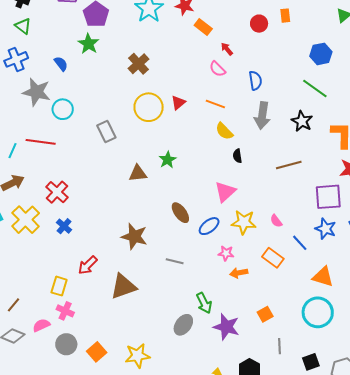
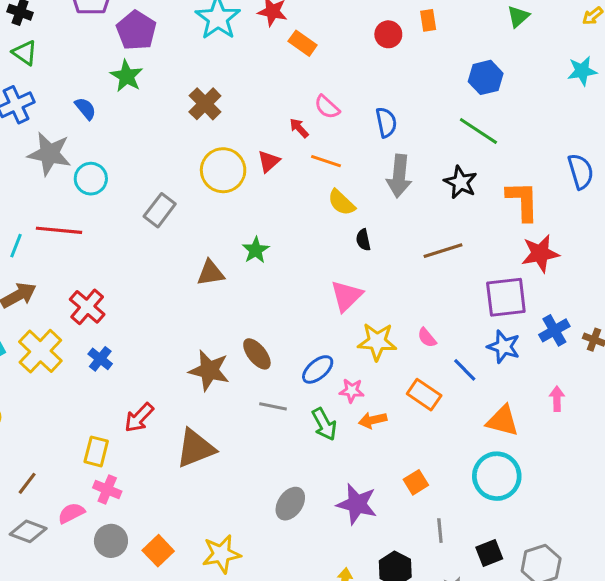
red arrow: (227, 49) -> (299, 128), moved
gray rectangle: (106, 131) -> (160, 210), turned 65
brown ellipse: (180, 213) -> (257, 354), moved
blue ellipse: (209, 226) -> (318, 369), moved
green arrow: (204, 303) -> (324, 424), moved

